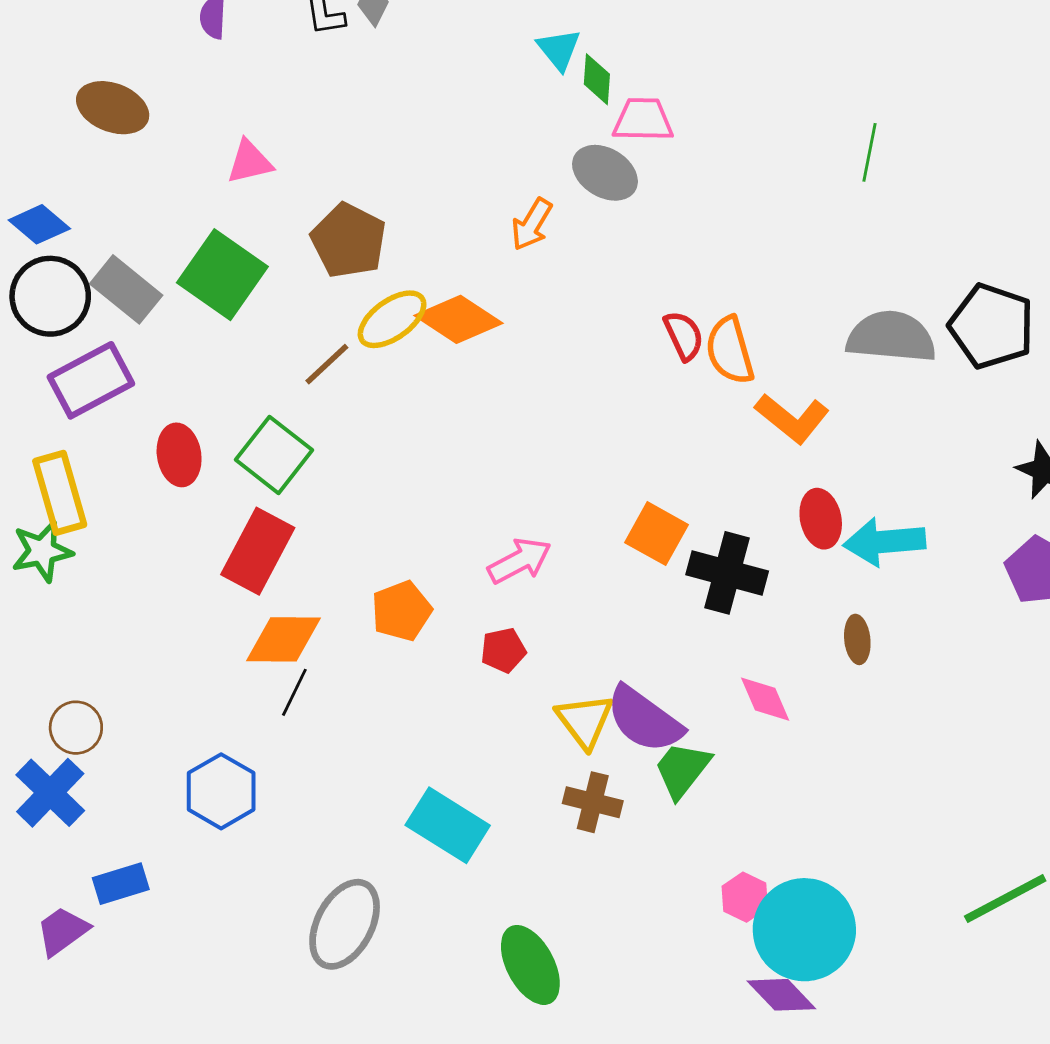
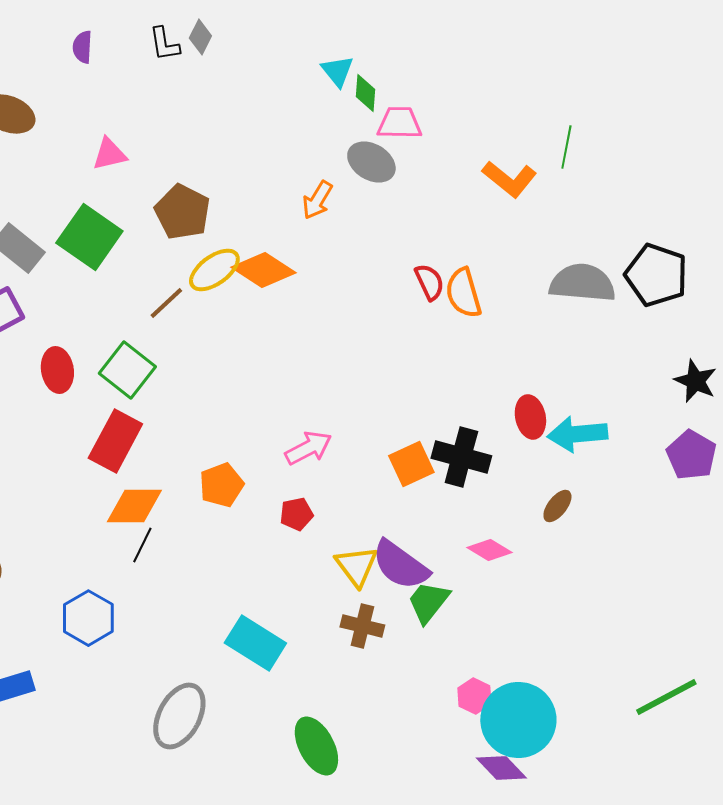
orange L-shape: (792, 418) -> (509, 179), moved
orange square: (657, 534) -> (411, 464), moved, turned 36
brown ellipse: (857, 639) -> (557, 506), turned 44
pink diamond: (765, 699) -> (489, 550), turned -36

